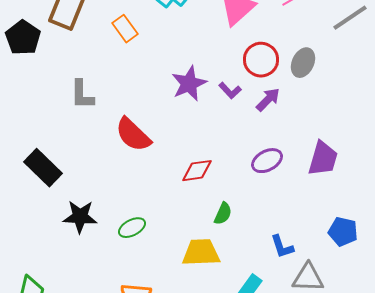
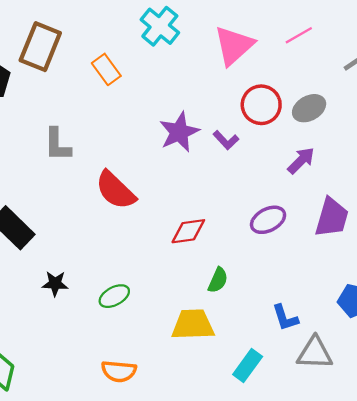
gray ellipse: (303, 63) -> (309, 108), turned 36
purple arrow: (268, 100) -> (301, 161), moved
black star: (80, 217) -> (55, 284), size x0.7

